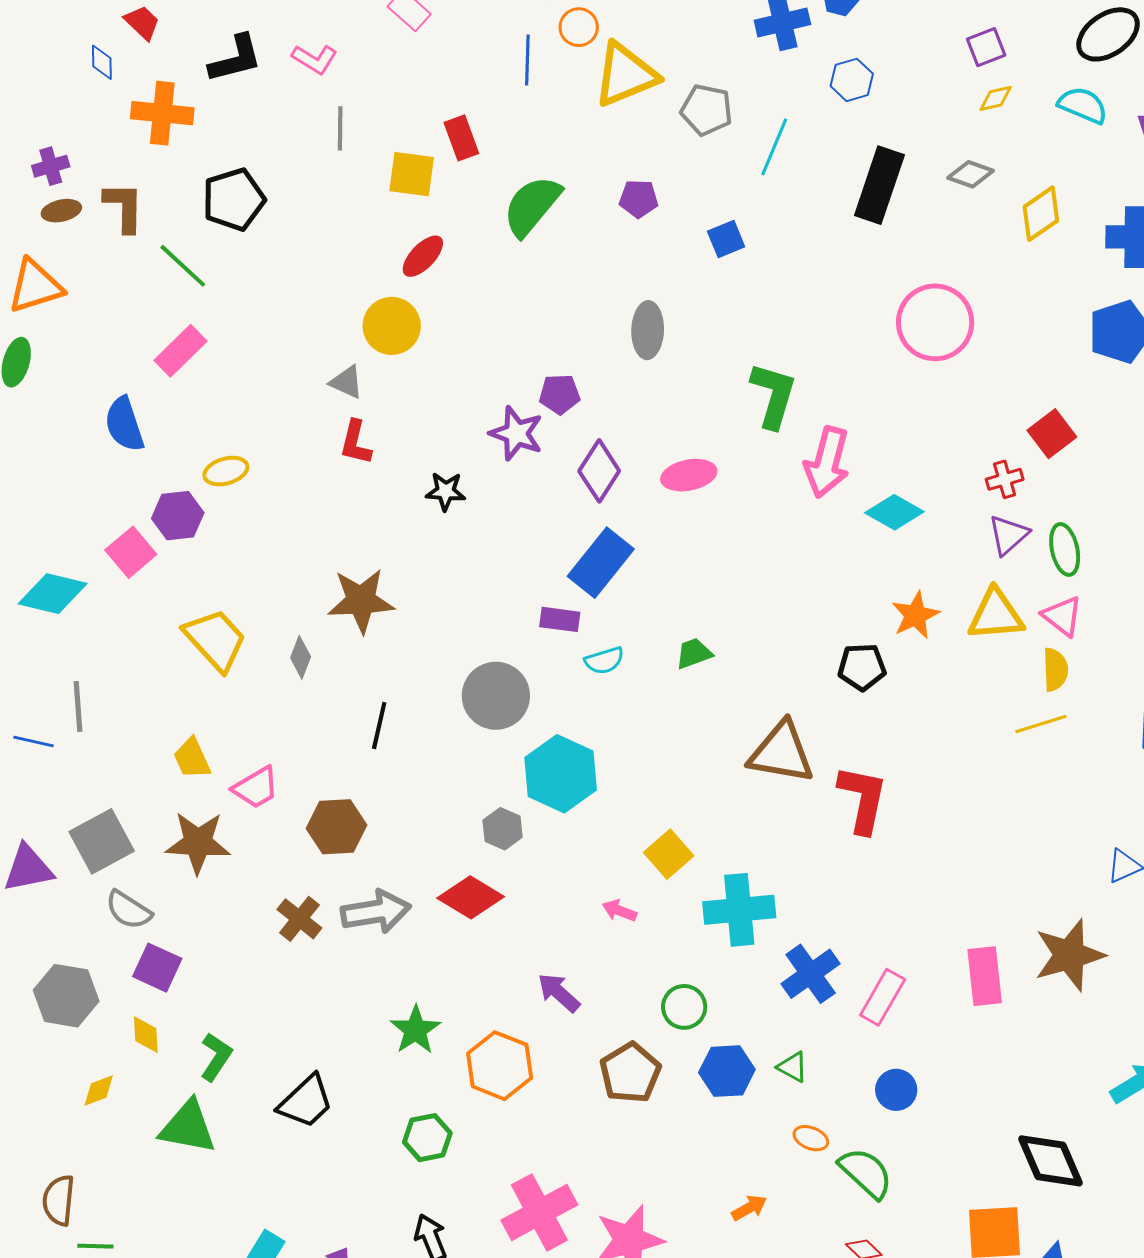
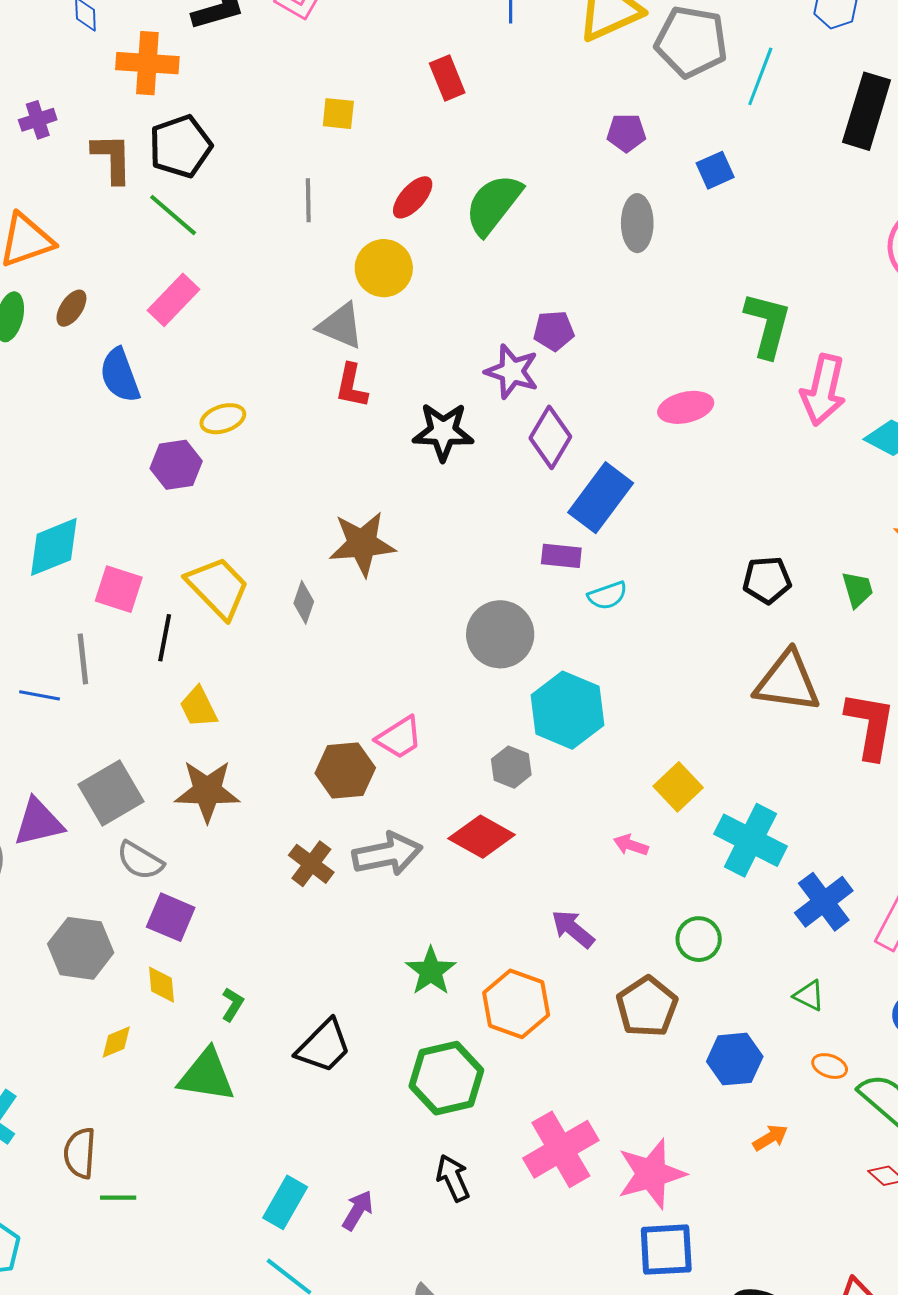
gray pentagon: (707, 110) -> (691, 42), size x1.4
gray line: (340, 128) -> (308, 200), moved
yellow square: (412, 174) -> (338, 114), moved, size x0.7
black pentagon: (234, 199) -> (180, 146), moved
green semicircle: (532, 206) -> (493, 204), moved
brown ellipse: (61, 211) -> (71, 308), moved, turned -42
gray ellipse: (648, 330) -> (637, 223), moved
gray triangle: (347, 382) -> (341, 326), size x1.4
purple diamond: (599, 471) -> (550, 437), moved
black star: (446, 491) -> (443, 432), size x1.5
pink square: (131, 552) -> (119, 589), moved, turned -30
cyan diamond: (53, 594) -> (54, 547), turned -34
green trapezoid: (694, 653) -> (858, 589), moved, turned 96
black pentagon: (862, 667) -> (767, 580), moved
black line: (379, 726) -> (165, 638), moved
pink trapezoid: (256, 788) -> (399, 738), moved
cyan cross: (739, 910) -> (751, 840), turned 34
green L-shape: (216, 1057) -> (232, 1004), size x0.7
blue hexagon: (727, 1071) -> (735, 1059), moved
green hexagon: (427, 1138) -> (446, 1078), size x1.5

